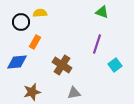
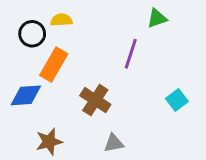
green triangle: (102, 12) -> (157, 18), turned -40
orange rectangle: (35, 42) -> (54, 65), size x1.5
purple line: (97, 44) -> (131, 54), moved

